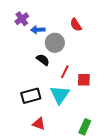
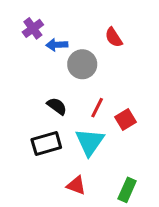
black semicircle: (43, 60) -> (57, 106), moved
red square: (84, 80) -> (126, 120), turned -32
red triangle: (39, 124) -> (76, 185), moved

